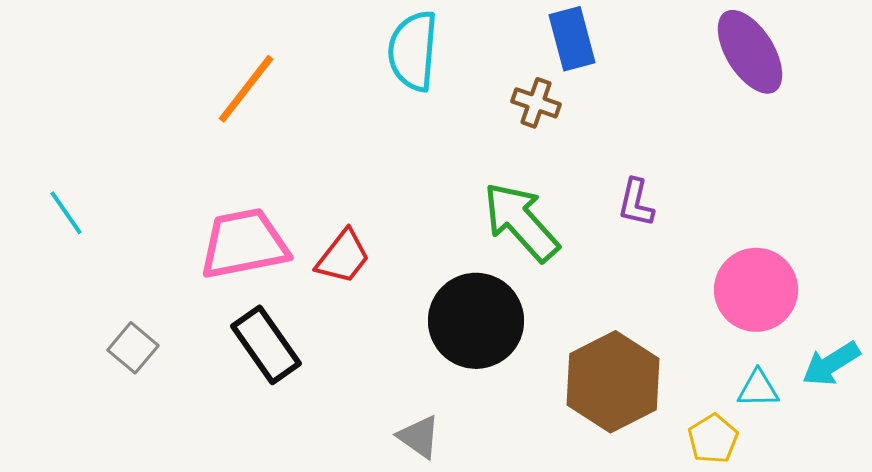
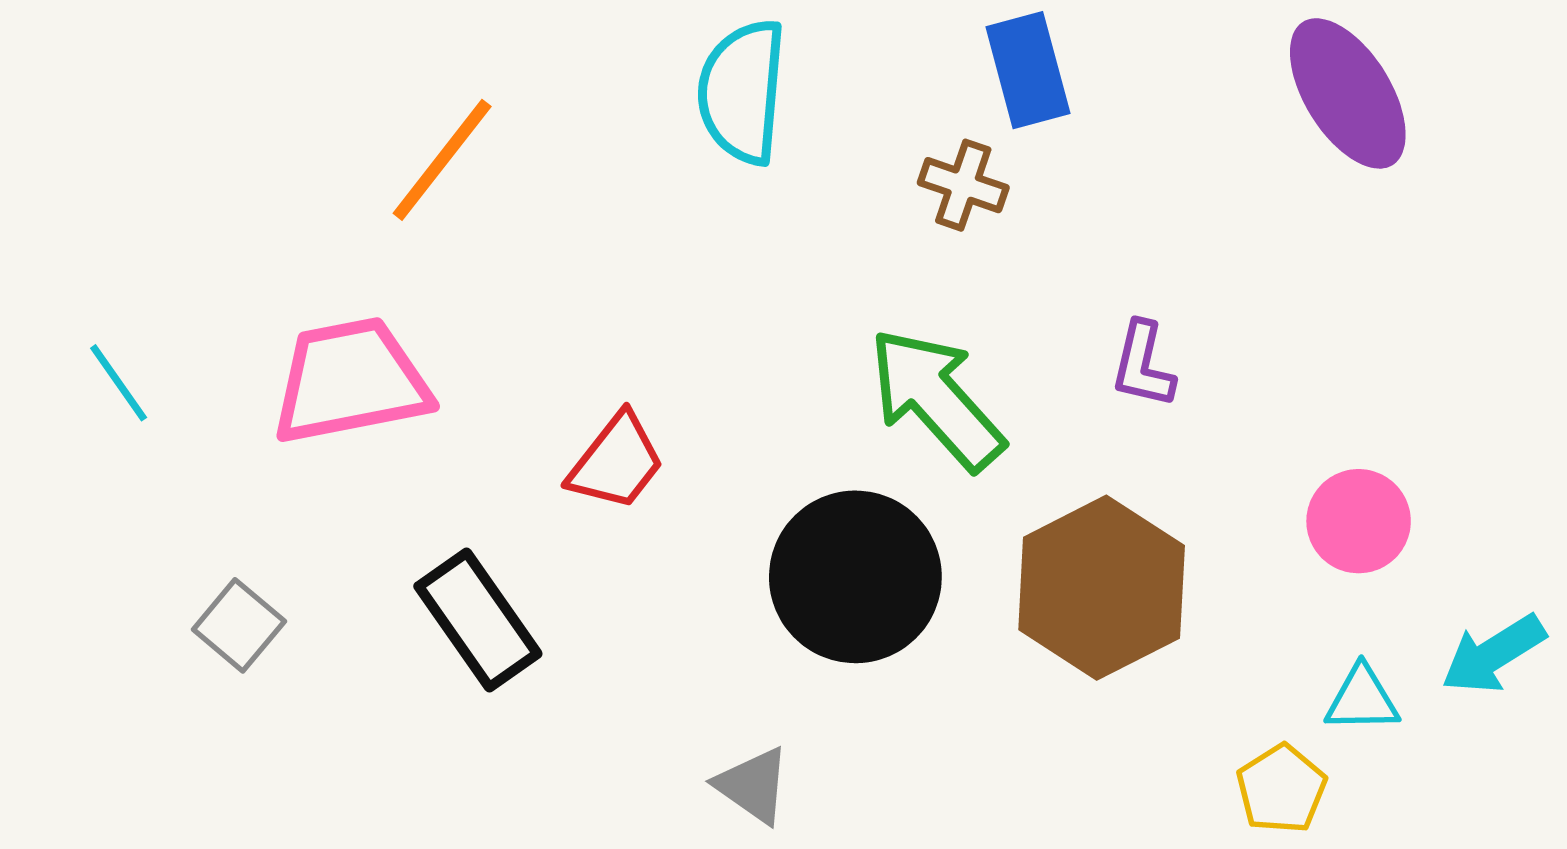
pink trapezoid: (244, 244) -> (350, 381), moved
pink circle: (756, 290) -> (1359, 521), size x0.7
brown hexagon: (613, 382) -> (1102, 588), moved

